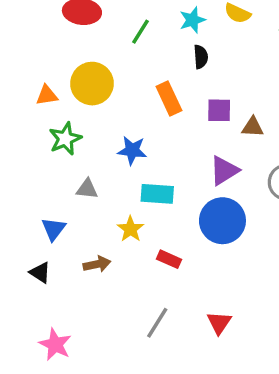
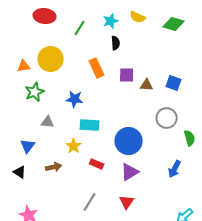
purple triangle: (224, 171) -> (130, 172), moved

